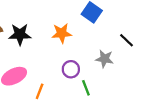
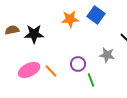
orange star: (62, 33) -> (70, 19), moved
orange line: (40, 91) -> (51, 71), moved, turned -64

